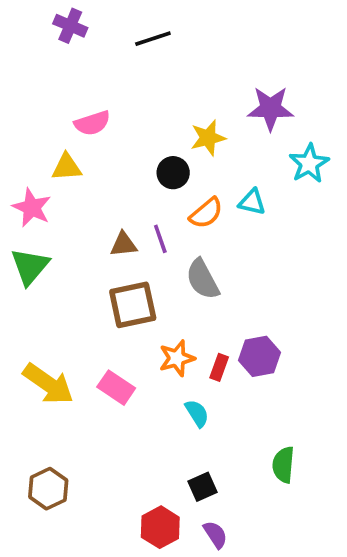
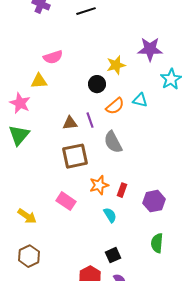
purple hexagon: (259, 356) -> (154, 201), moved
yellow arrow: (48, 384) -> (27, 216), moved, size x0.7

